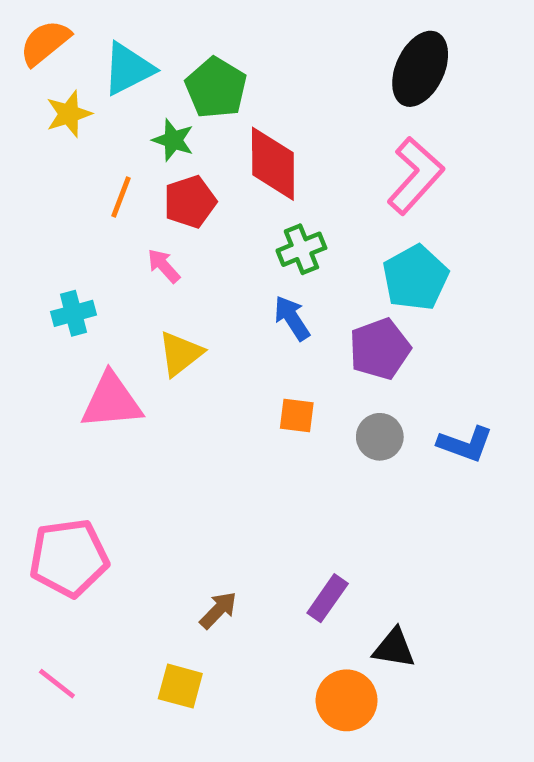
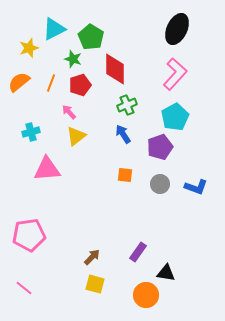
orange semicircle: (45, 43) -> (19, 82), moved
yellow triangle: (180, 354) -> (76, 136), moved
yellow square: (180, 686) -> (95, 284), moved

